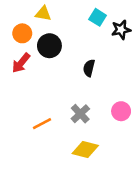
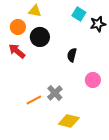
red arrow: (21, 63) -> (17, 51), turned 90
pink circle: (121, 111) -> (93, 80), moved
gray cross: (80, 114) -> (55, 93), moved

